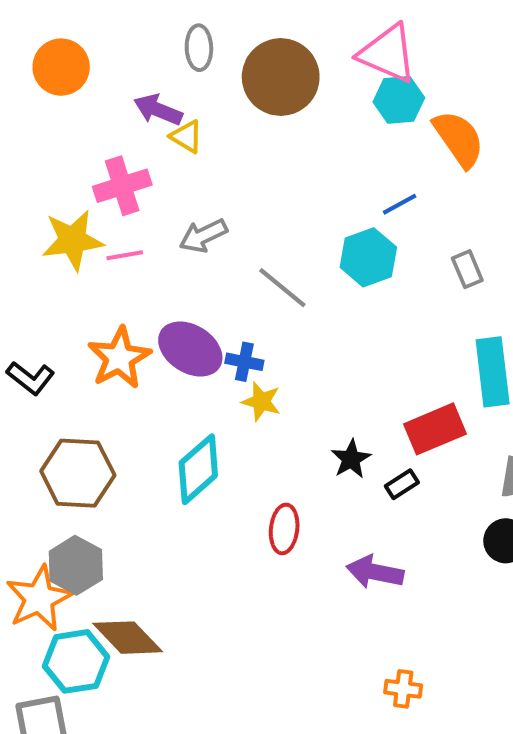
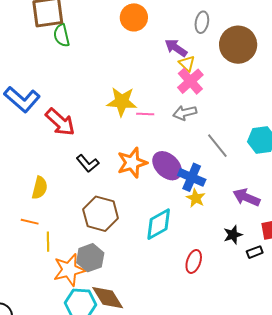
pink cross: (122, 186) -> (190, 81), moved, turned -36
blue cross: (244, 362) -> (192, 177), size x1.5
purple arrow: (375, 572) -> (246, 197), moved

